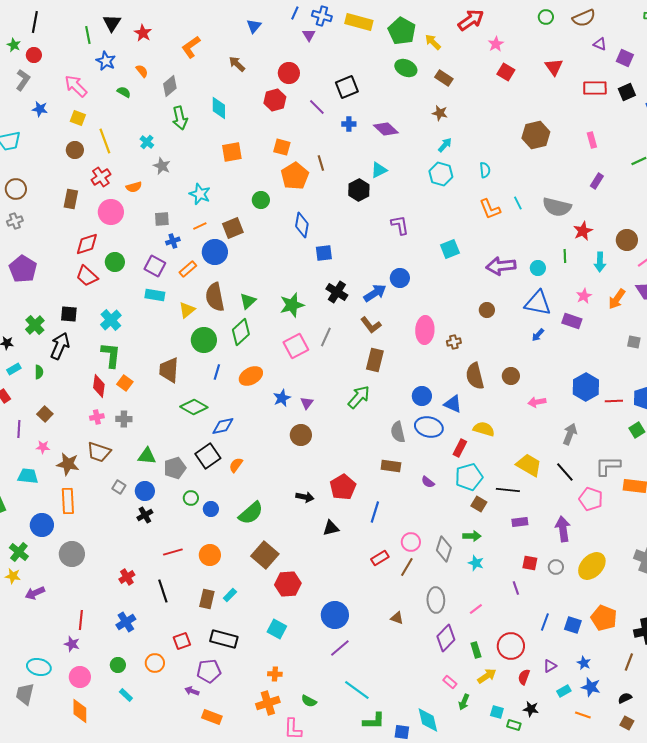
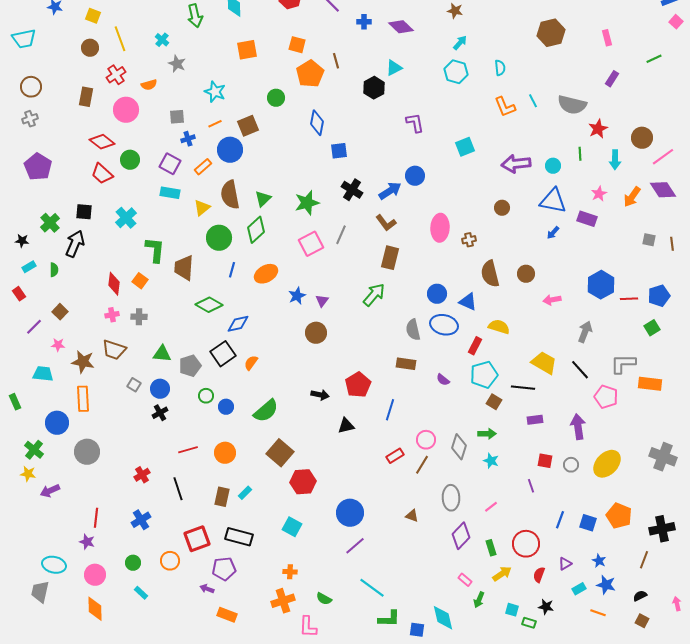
red diamond: (87, 244) -> (102, 142), turned 55
green L-shape: (111, 355) -> (155, 250), moved
purple line: (19, 429) -> (34, 327), turned 42
red square: (182, 641) -> (197, 539), size x1.5

